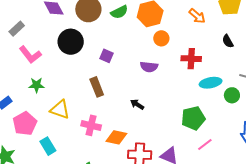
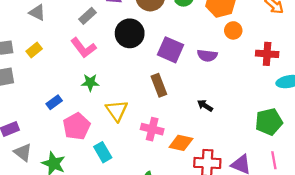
gray rectangle: (17, 29) -> (88, 16), moved
purple square: (107, 56) -> (170, 50), size x1.6
purple semicircle: (149, 67) -> (207, 55), moved
yellow triangle: (60, 109) -> (117, 111), turned 35
pink line: (205, 145) -> (274, 160), moved, turned -63

